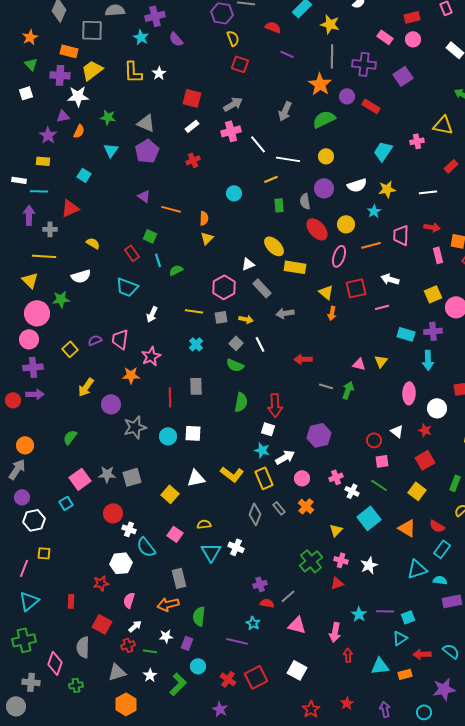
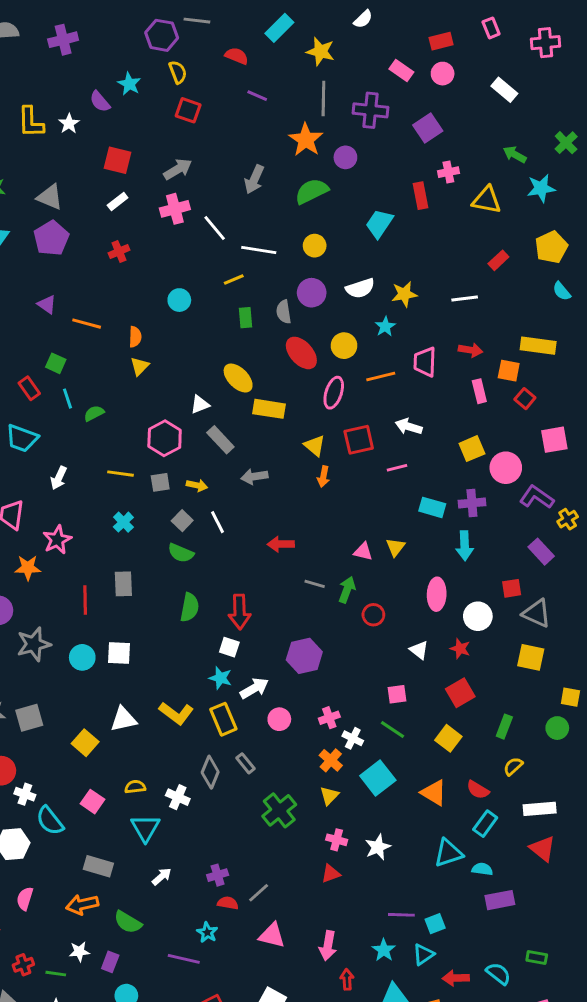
cyan star: (141, 37) -> (129, 84), moved
purple semicircle: (176, 39) -> (100, 101), moved
red rectangle: (371, 106) -> (420, 196), moved, turned 48
pink cross: (417, 141) -> (448, 172), moved
cyan trapezoid: (383, 151) -> (379, 224), moved
red circle: (374, 440) -> (373, 615), moved
orange cross: (306, 506) -> (331, 760), moved
white cross: (236, 547) -> (178, 797), moved
green cross: (311, 561) -> (279, 810), moved
gray rectangle: (179, 578) -> (98, 866), turned -60
cyan star: (359, 614) -> (384, 950), moved
green semicircle: (199, 616) -> (128, 922), turned -66
white arrow: (135, 626) -> (162, 877), moved

